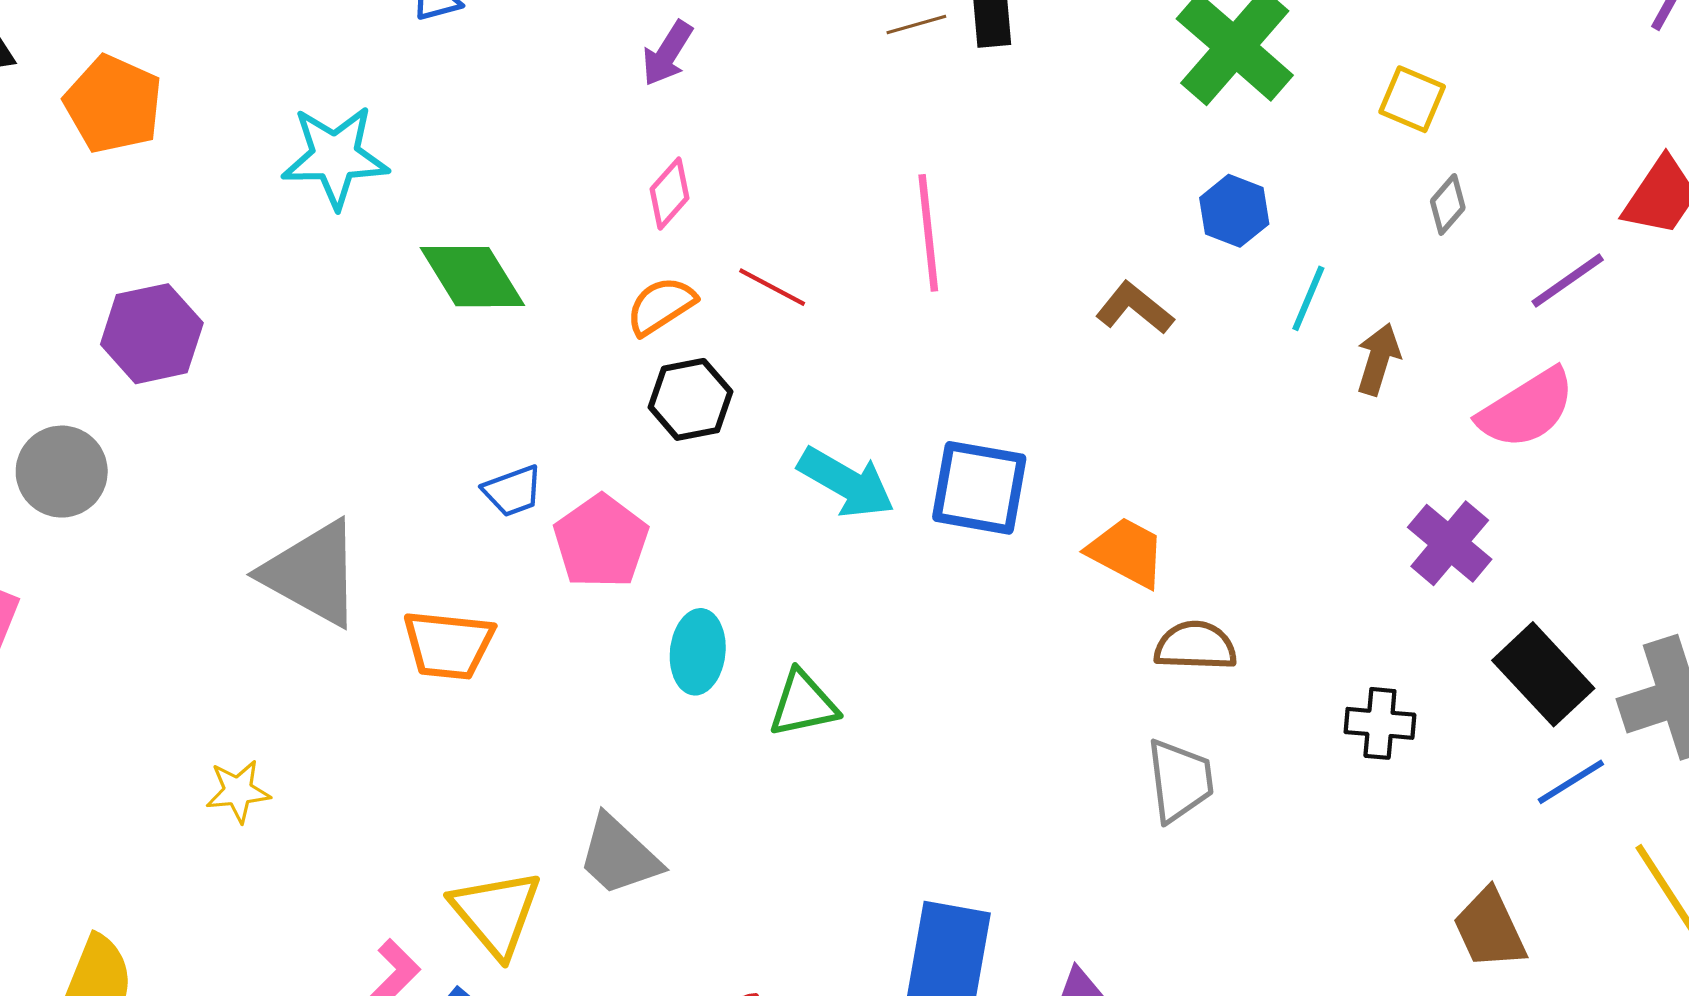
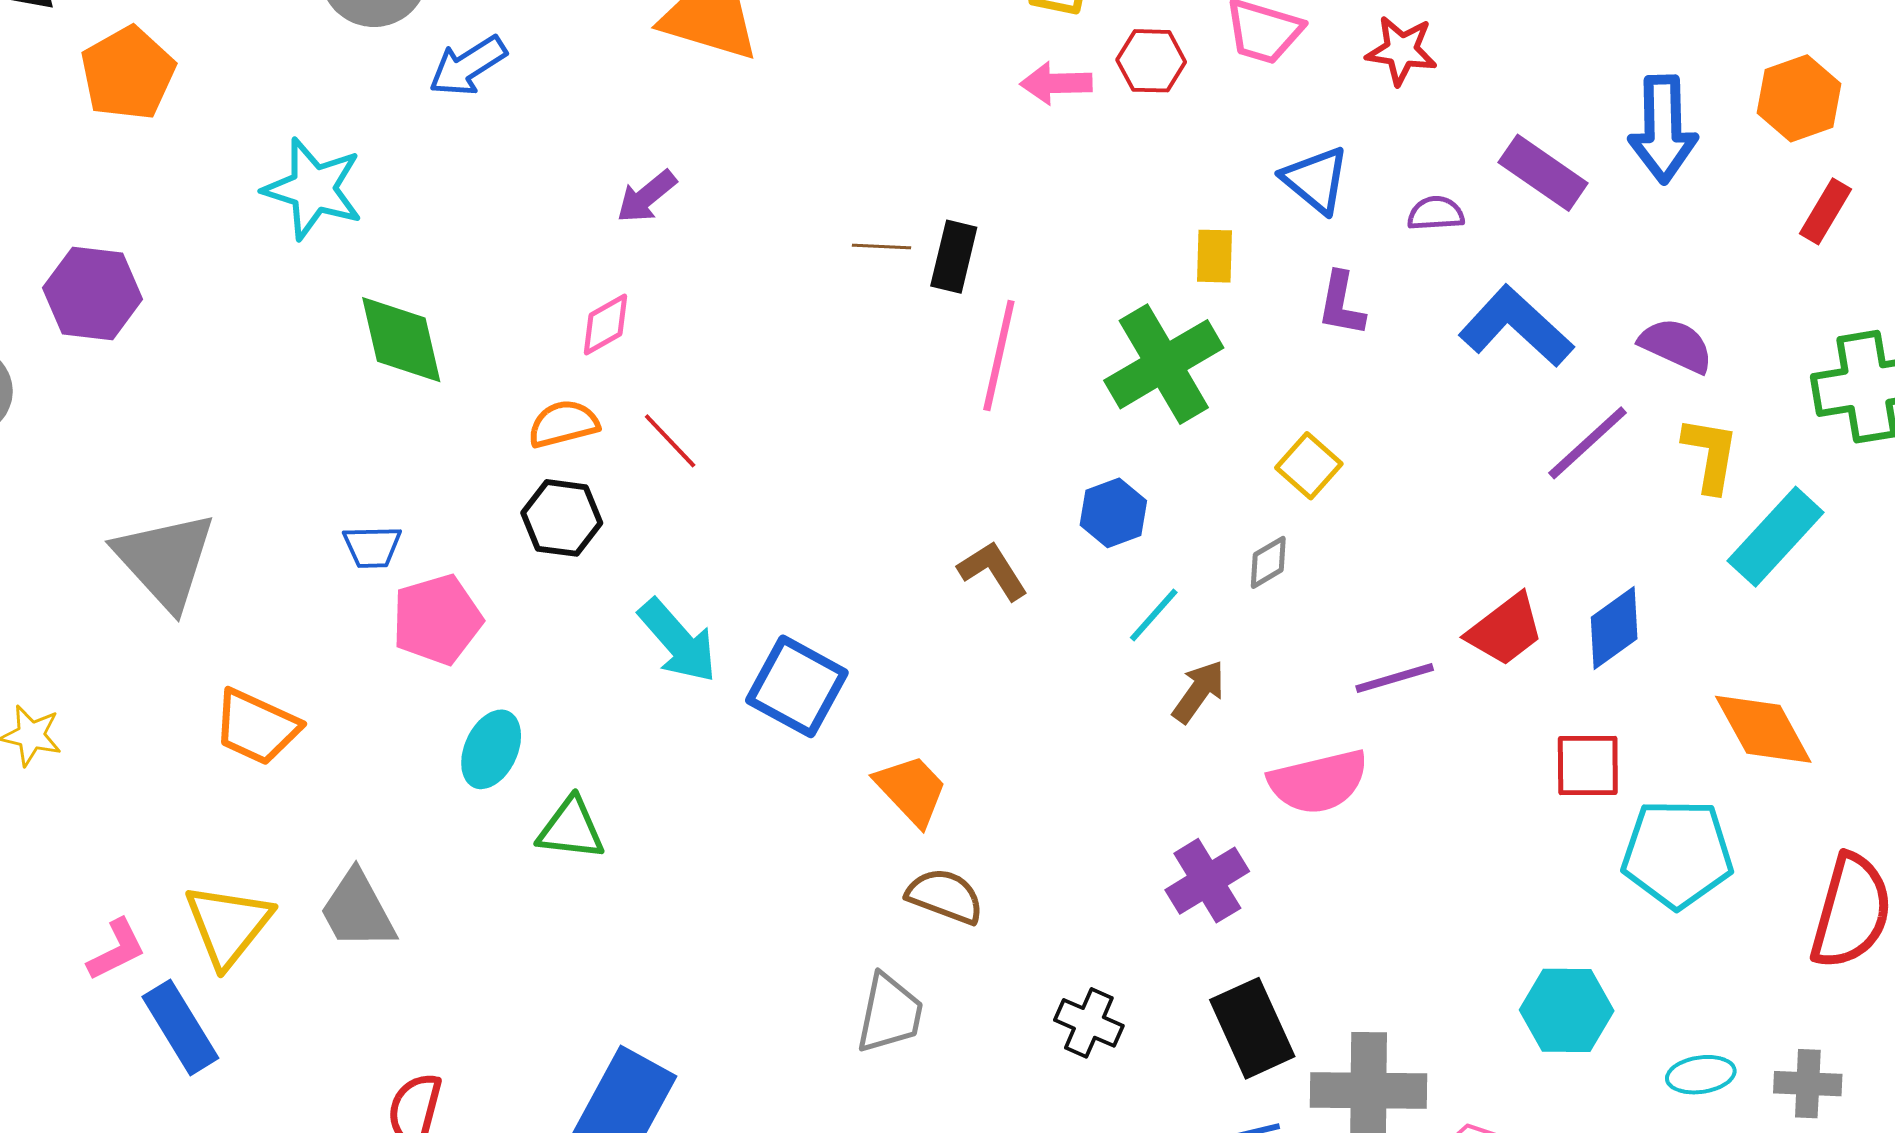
gray diamond: (1448, 204) -> (1268, 562), moved
pink line: (928, 233) -> (999, 356), moved
orange trapezoid: (448, 645) -> (257, 727), moved

